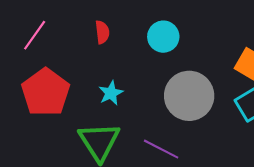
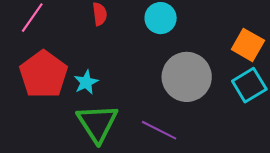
cyan star: (111, 93) -> (86, 82), moved

